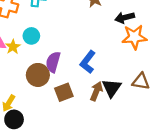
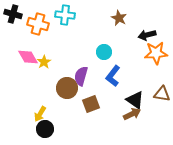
cyan circle: (31, 36) -> (104, 52), moved
black triangle: (112, 88) -> (135, 100), turned -30
brown arrow: (96, 91) -> (132, 114), moved, turned 42

